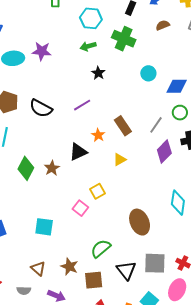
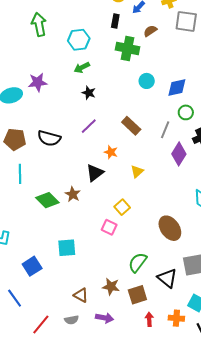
green cross: (124, 39) -> (128, 48), moved
black star: (98, 73) -> (89, 93), moved
brown rectangle: (123, 126) -> (131, 126), moved
green diamond: (26, 168) -> (47, 200), turned -60
cyan square: (44, 227) -> (67, 248), moved

